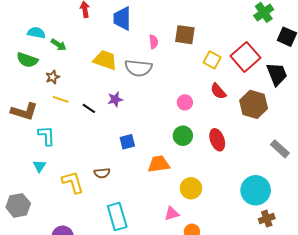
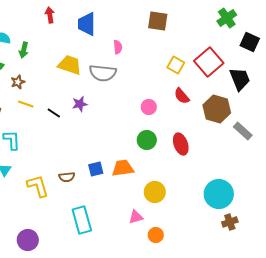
brown square: (185, 35) -> (158, 21), moved
green arrow: (59, 45) -> (24, 50), turned 70
blue square: (127, 142) -> (96, 169), moved
gray rectangle: (280, 149) -> (243, 131), moved

